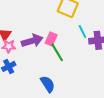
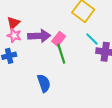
cyan line: (82, 31) -> (92, 39), turned -32

